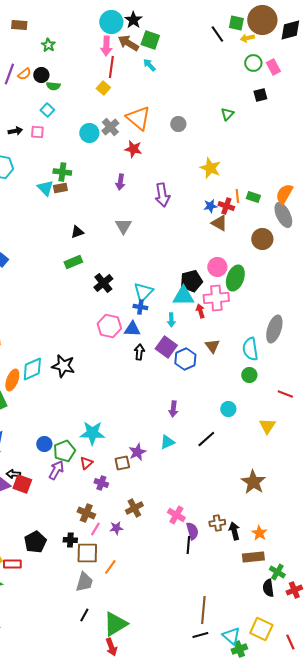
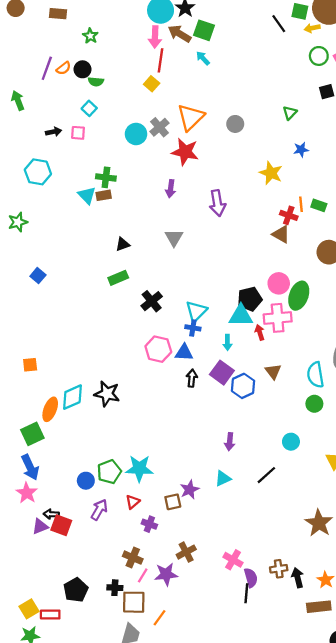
orange triangle: (138, 118) -> (191, 117), turned 36
red star: (133, 149) -> (185, 152), size x1.4
blue star: (210, 206) -> (301, 150), moved
green pentagon: (64, 451) -> (109, 472), moved
purple star: (116, 528) -> (166, 574), size x1.5

